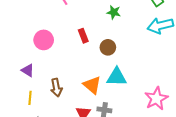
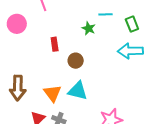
pink circle: (44, 40) -> (17, 24), moved
brown arrow: (56, 88) -> (18, 88), size x1.4

